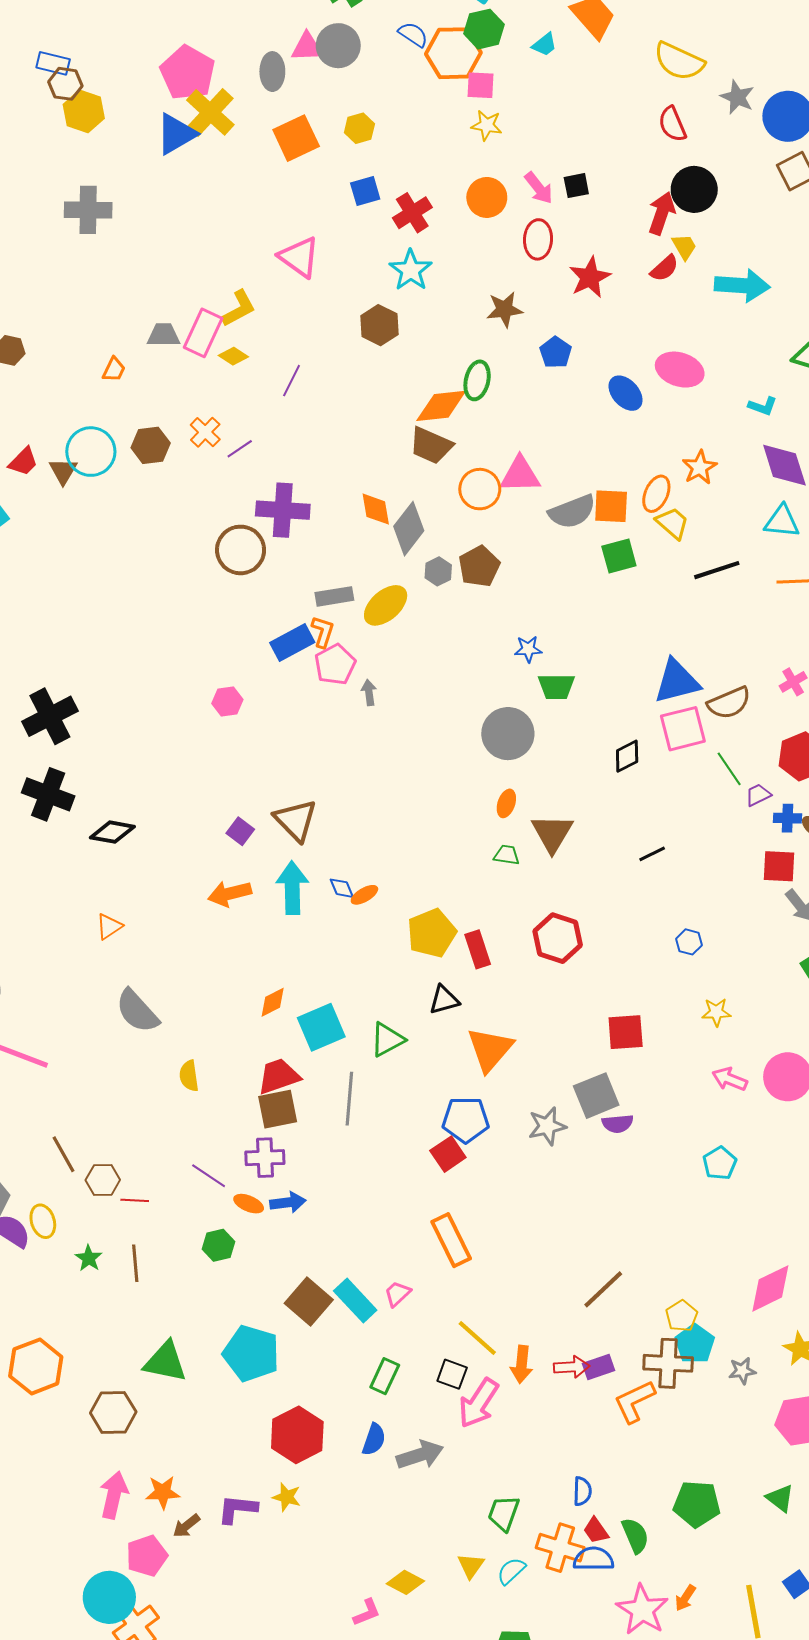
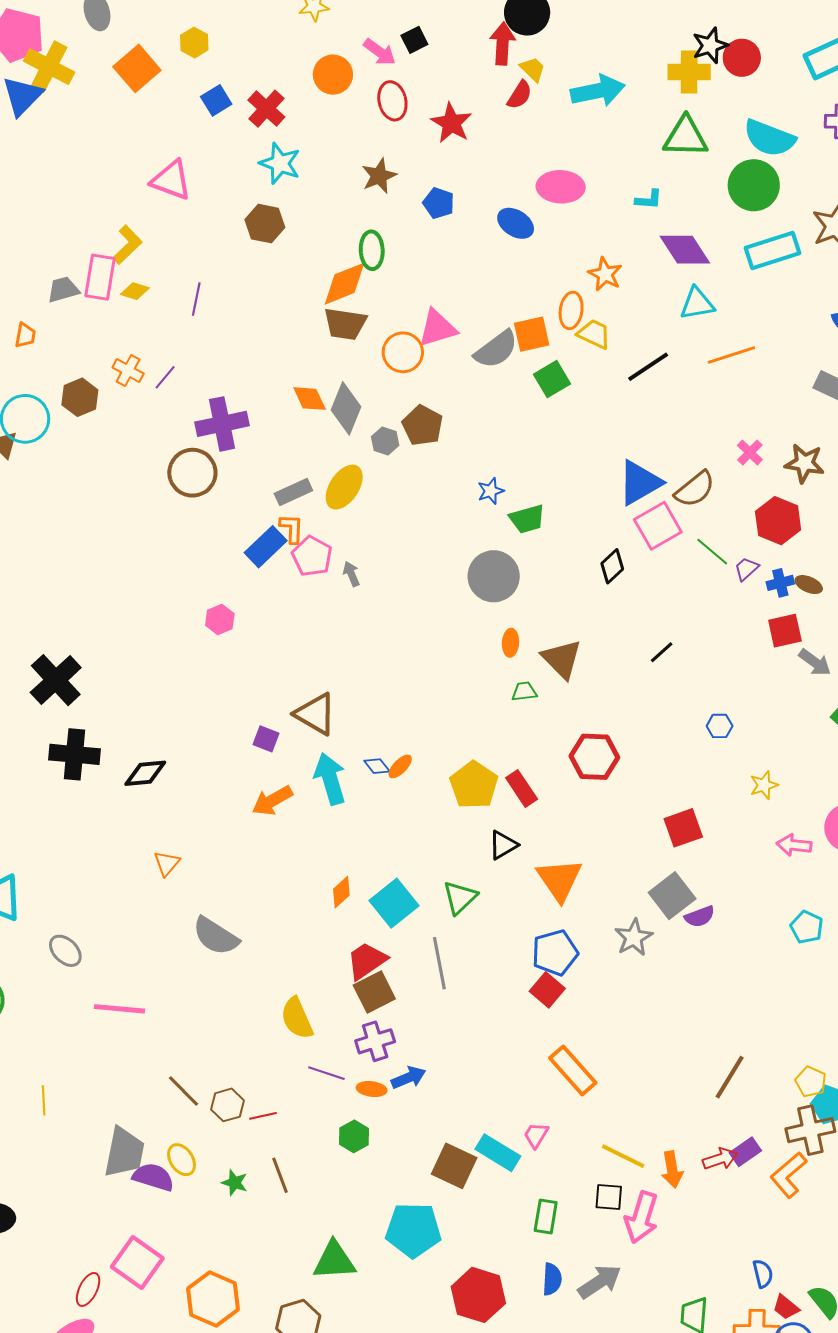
yellow semicircle: (189, 1076) -> (297, 1018), moved, size x1.4

